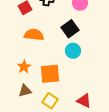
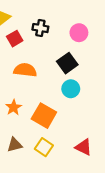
orange square: (50, 74) -> (44, 116), turned 35
brown triangle: (25, 91) -> (15, 145), moved

